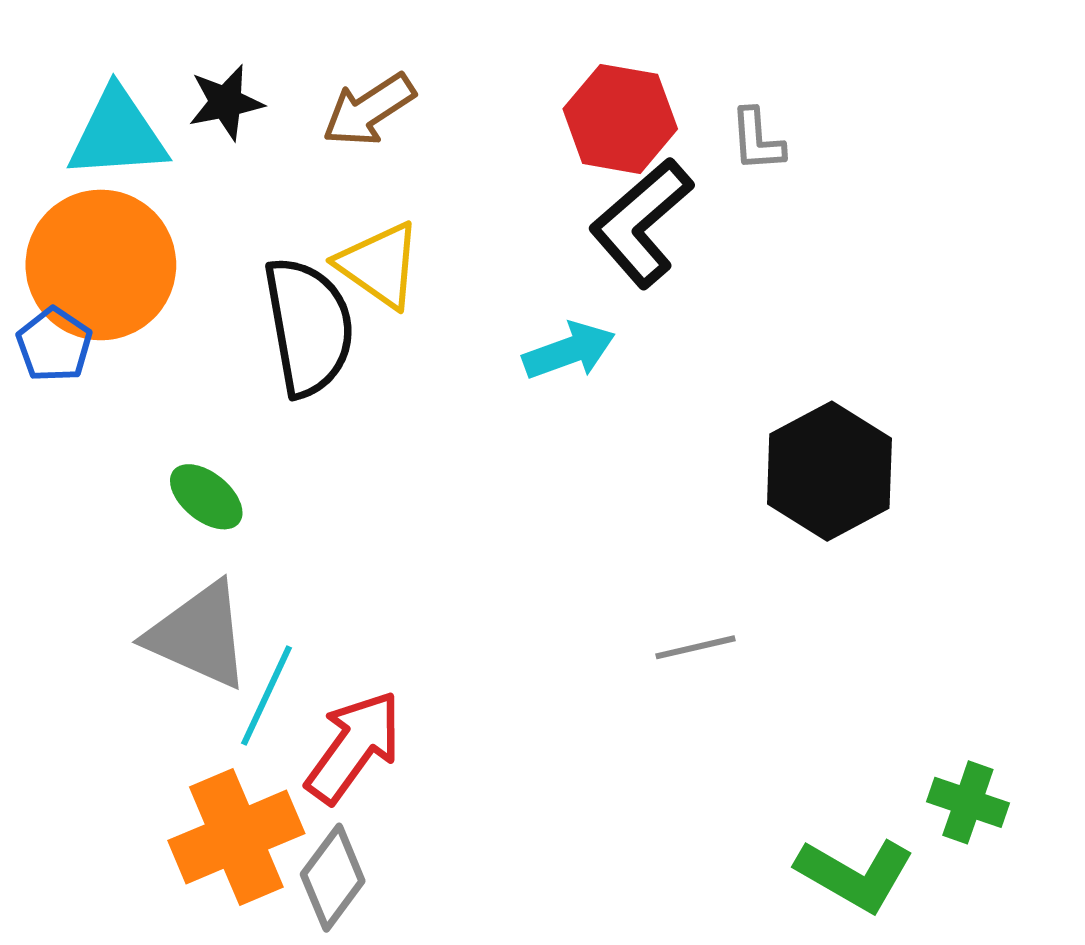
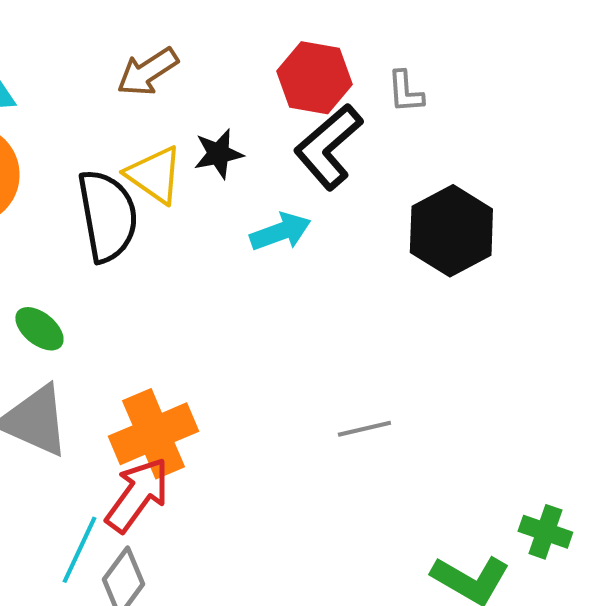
black star: (226, 102) -> (218, 154), moved
black hexagon: (829, 471) -> (451, 231), moved
cyan line: (266, 695) -> (79, 550), moved
orange cross: (236, 837) -> (153, 434), moved

